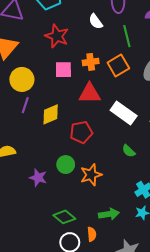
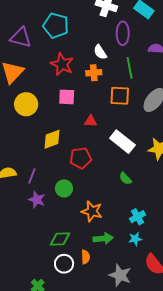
orange cross: (91, 62) -> (94, 73), moved
orange square: (118, 66) -> (120, 96), turned 30
red triangle: (90, 93) -> (91, 121), size x0.6
purple line: (25, 105) -> (32, 176), moved
orange star: (91, 175) -> (92, 211), moved, turned 30
green diamond: (64, 217) -> (60, 239), turned -45

